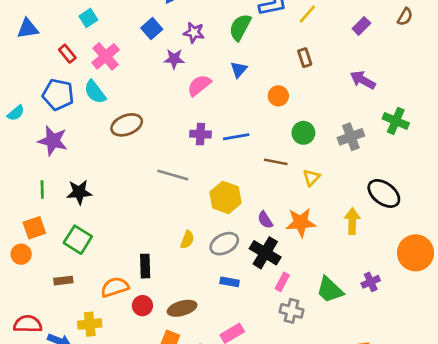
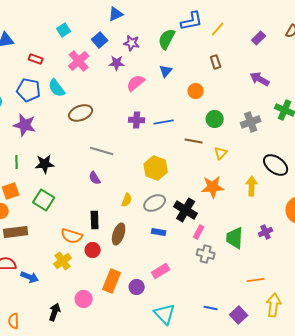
cyan square: (88, 18) -> (64, 30), moved
red rectangle: (67, 54) -> (36, 59), turned -32
pink cross: (106, 56) -> (79, 61), moved
gray line: (173, 175) -> (102, 151), moved
purple semicircle: (265, 220) -> (95, 178), moved
brown rectangle: (63, 281) -> (16, 232), moved, size x1.6
orange semicircle: (115, 287) -> (72, 236), turned -145
green trapezoid: (330, 290) -> (235, 238), turned 50
brown ellipse: (182, 308) -> (119, 234), moved, turned -55
yellow cross: (90, 324) -> (63, 261), moved, turned -30

